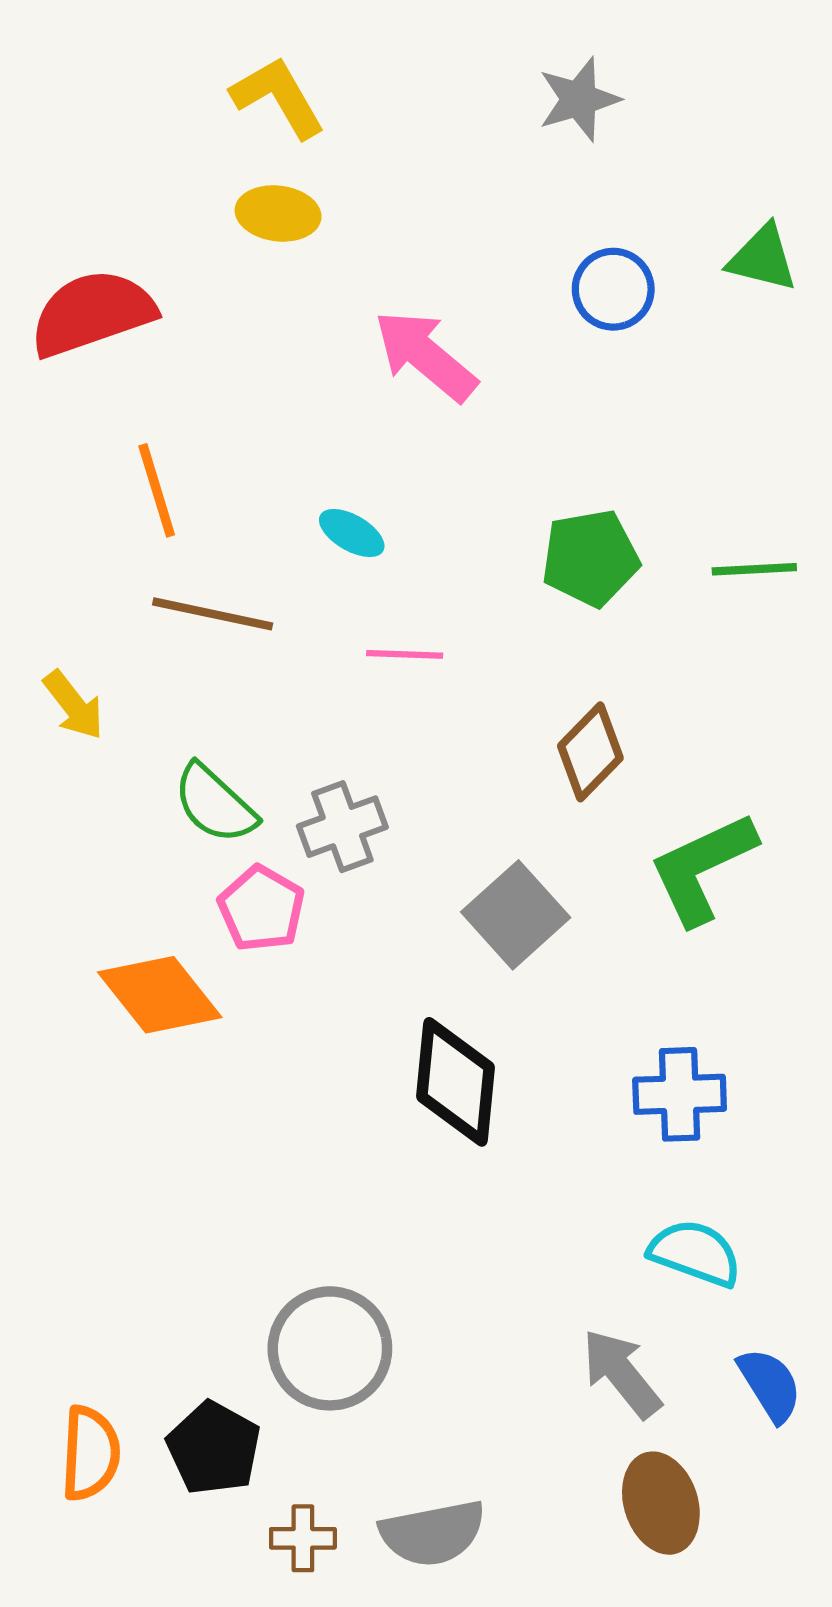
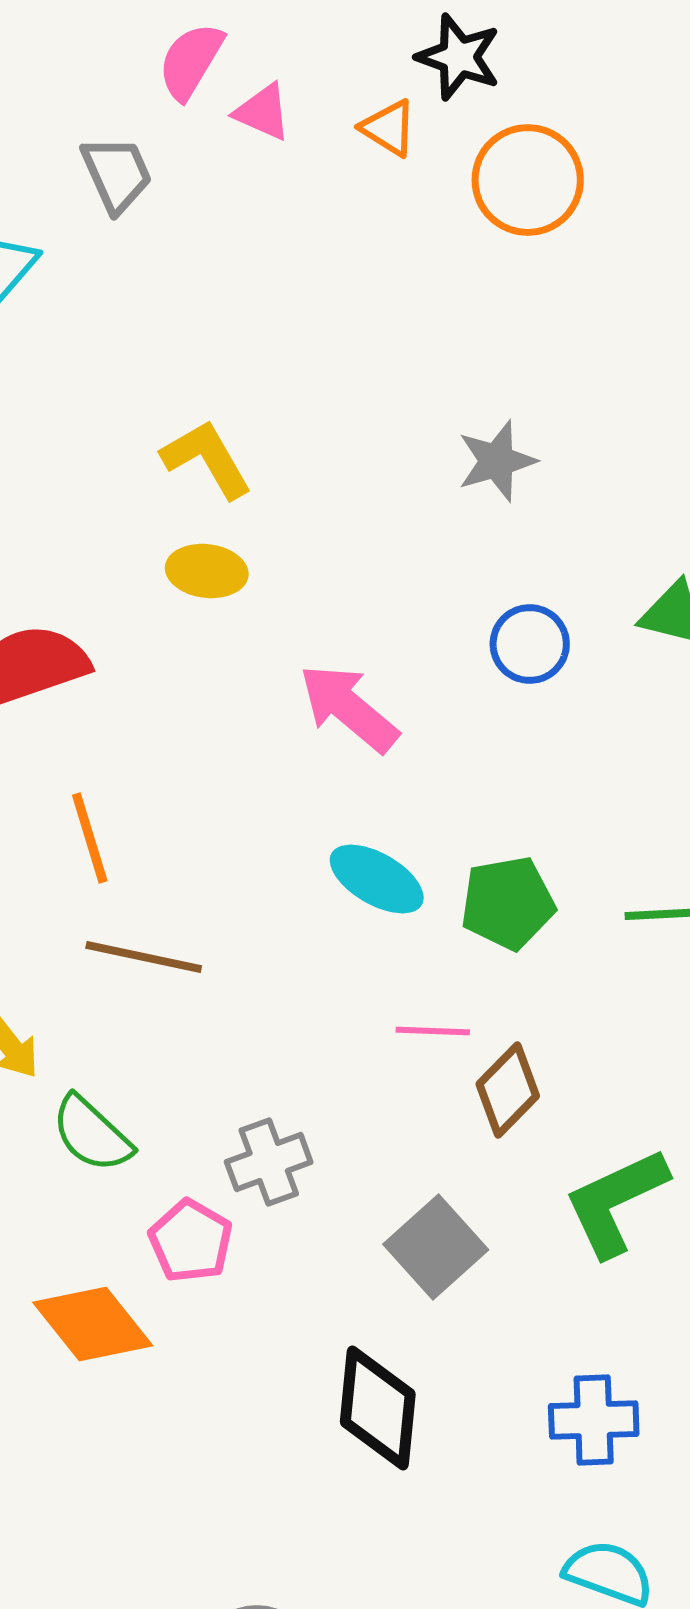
cyan ellipse: (352, 533) -> (377, 879), moved, size x1.5
pink line: (405, 654) -> (433, 1031), moved
green semicircle: (215, 804) -> (92, 1134), moved

